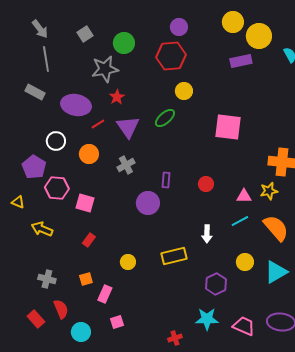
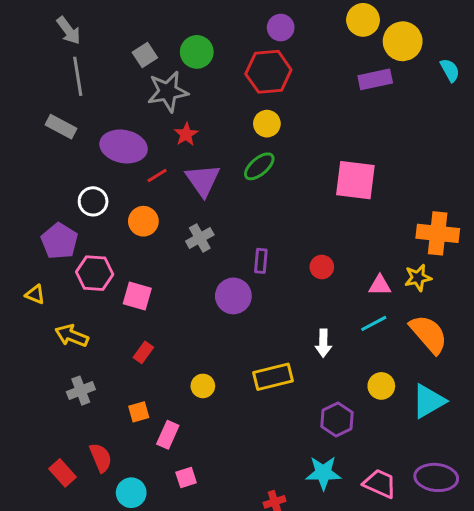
gray square: (85, 34) -> (145, 55), moved
yellow circle: (184, 91) -> (267, 124), moved
gray cross: (47, 279) -> (81, 391), moved, turned -36

